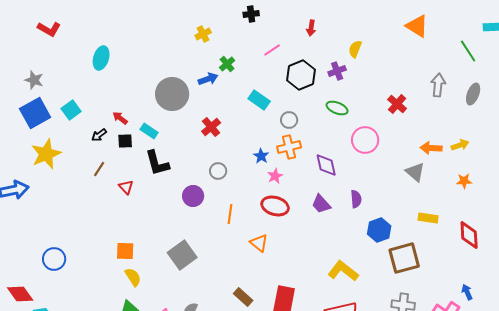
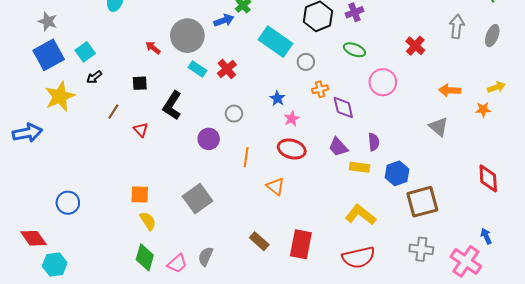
cyan rectangle: (259, 100) -> (275, 42), size x1.5
red arrow: (120, 118) -> (153, 48), moved
cyan rectangle: (149, 131) -> (197, 69), moved
black arrow: (99, 135) -> (94, 77), moved
yellow arrow: (460, 145) -> (496, 87), moved
orange cross: (289, 147) -> (320, 89), moved, size x0.7
black L-shape: (157, 163) -> (172, 105), turned 48
gray triangle: (415, 172) -> (439, 127), moved
orange star: (464, 181) -> (483, 110), moved
yellow rectangle: (428, 218) -> (360, 167), moved

